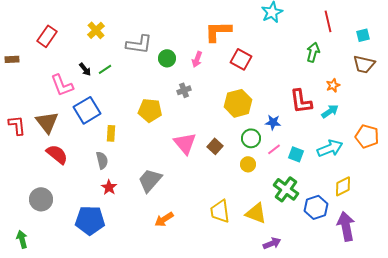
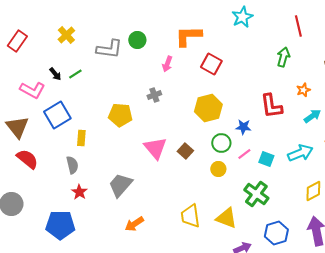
green circle: (167, 58) -> (137, 40), moved
pink L-shape: (62, 85) -> (32, 90), turned -40
cyan arrow: (330, 111) -> (312, 116), moved
blue hexagon: (316, 207) -> (276, 233), moved

